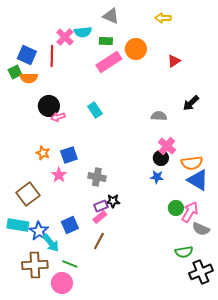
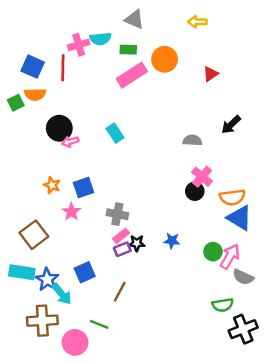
pink cross: (65, 37) -> (79, 45), turned 30
green square: (15, 72) -> (16, 103), moved
blue star: (157, 177) -> (172, 241), moved
pink rectangle: (100, 217) -> (121, 236), moved
green line: (70, 264) -> (99, 324), moved

